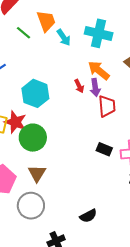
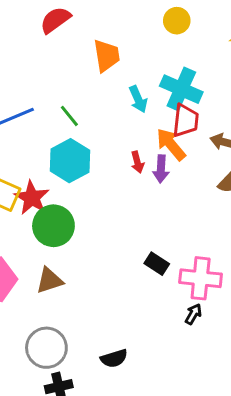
green line: (23, 33) -> (69, 116), moved
cyan arrow: (64, 38) -> (138, 99), moved
red trapezoid: (107, 106) -> (186, 121), moved
brown triangle: (37, 173) -> (49, 280), turned 30
gray circle: (31, 206) -> (46, 348), moved

